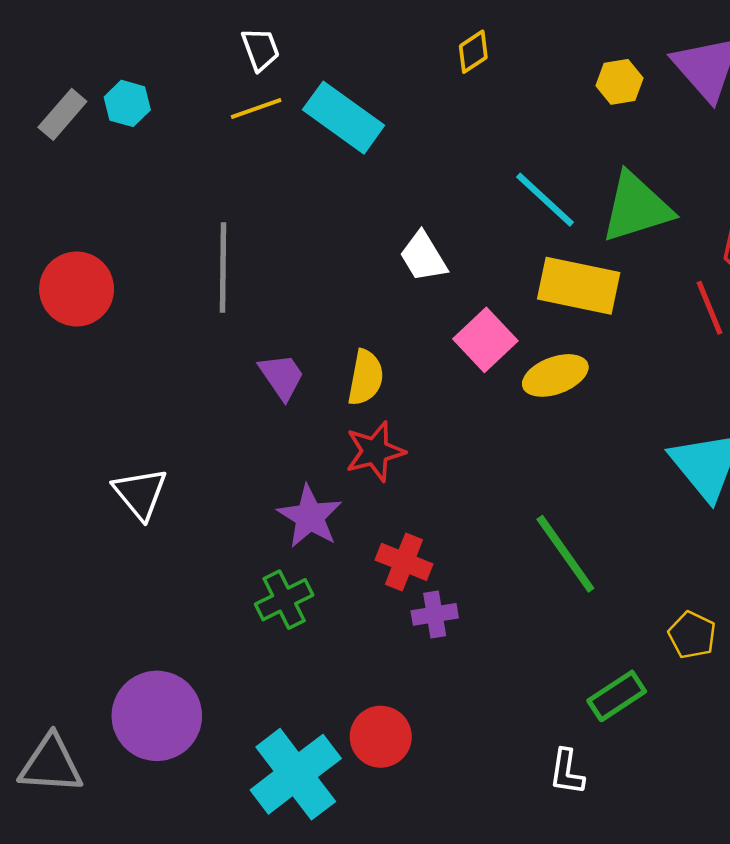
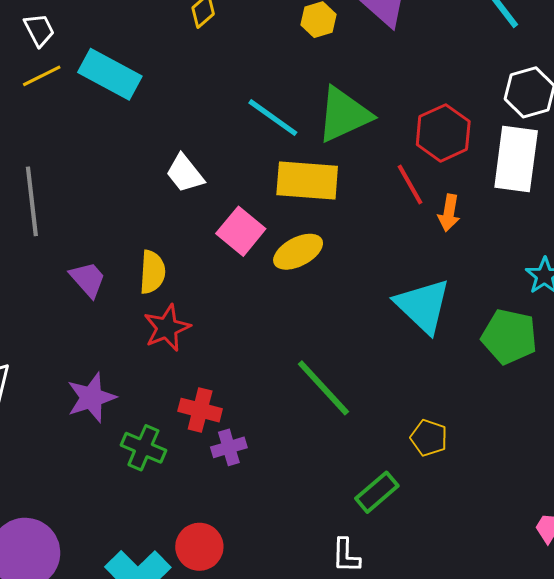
purple star: (310, 517) -> (91, 398), moved, turned 30
green cross: (284, 600) -> (143, 448), moved, turned -33

